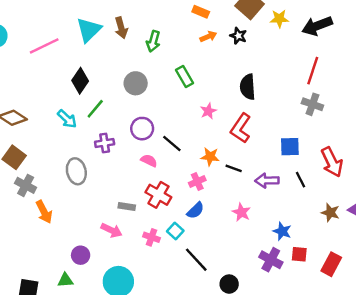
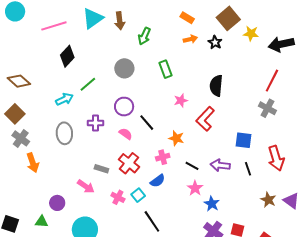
black diamond: (80, 81) -> (67, 56), moved
cyan arrow: (67, 119) -> (64, 99), moved, turned -78
purple cross: (105, 143) -> (95, 123), moved
black line: (234, 168) -> (192, 166), moved
blue star: (282, 231) -> (212, 204), moved

